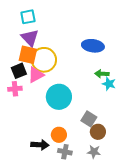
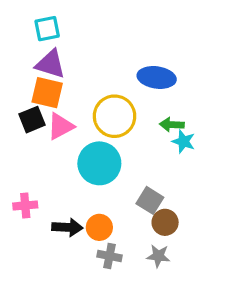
purple triangle: (30, 38) -> (51, 64), turned -30
yellow circle: (44, 60) -> (115, 116), moved
pink cross: (15, 89) -> (25, 205), moved
black arrow: (40, 145) -> (67, 227), moved

